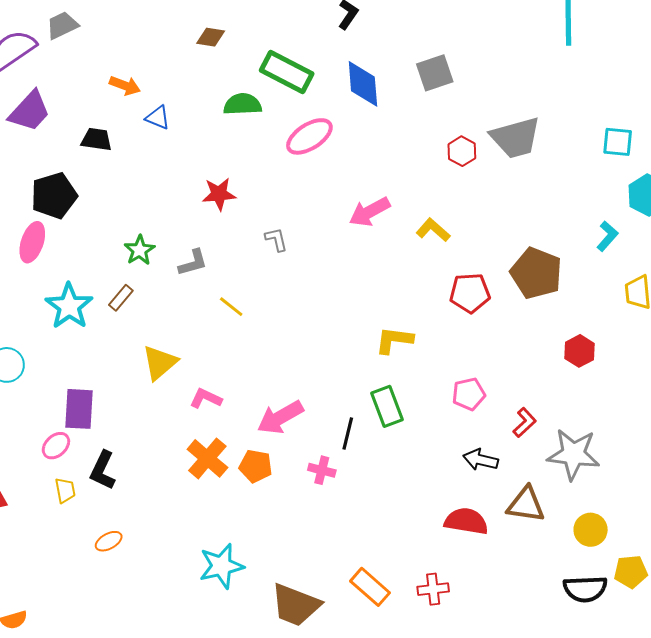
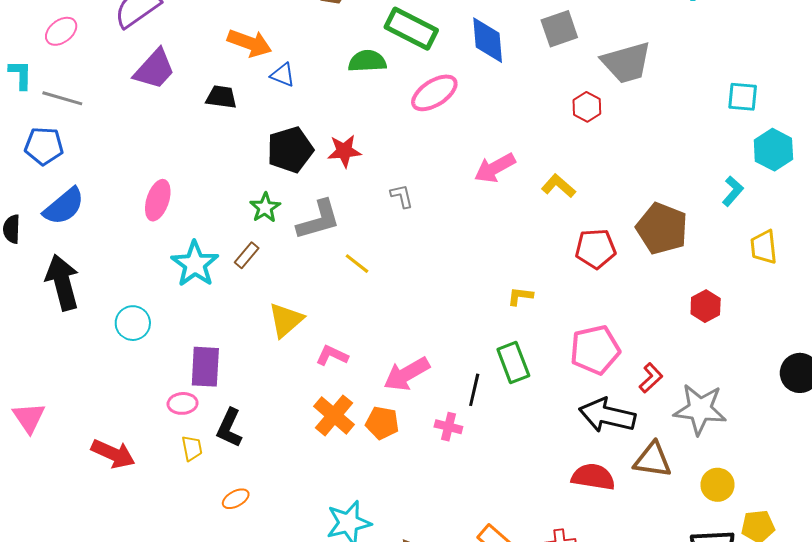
orange arrow: (125, 86) -> (250, 43), size x1.4
gray trapezoid: (516, 138) -> (626, 63), moved
black pentagon: (54, 196) -> (290, 150), moved
gray L-shape: (193, 263) -> (318, 220), size x1.5
yellow L-shape: (394, 340) -> (520, 296), size x0.7
pink pentagon: (469, 394) -> (595, 350), size x1.5
pink ellipse: (56, 446) -> (183, 403), turned 40
black arrow: (481, 460) -> (607, 415), size x1.6

